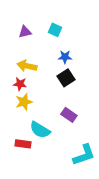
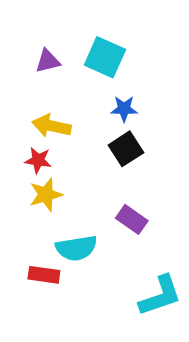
cyan square: (55, 30) -> (105, 57), size x1.5
cyan semicircle: (40, 130) -> (76, 248), turned -40

